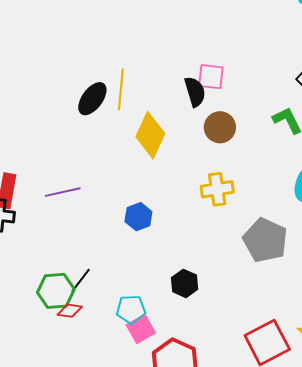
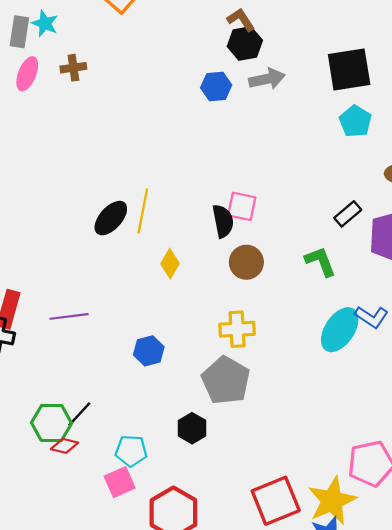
yellow diamond: (150, 135) -> (170, 264), size x0.6
gray pentagon: (265, 240) -> (226, 380), moved
pink square: (141, 329) -> (120, 482), moved

